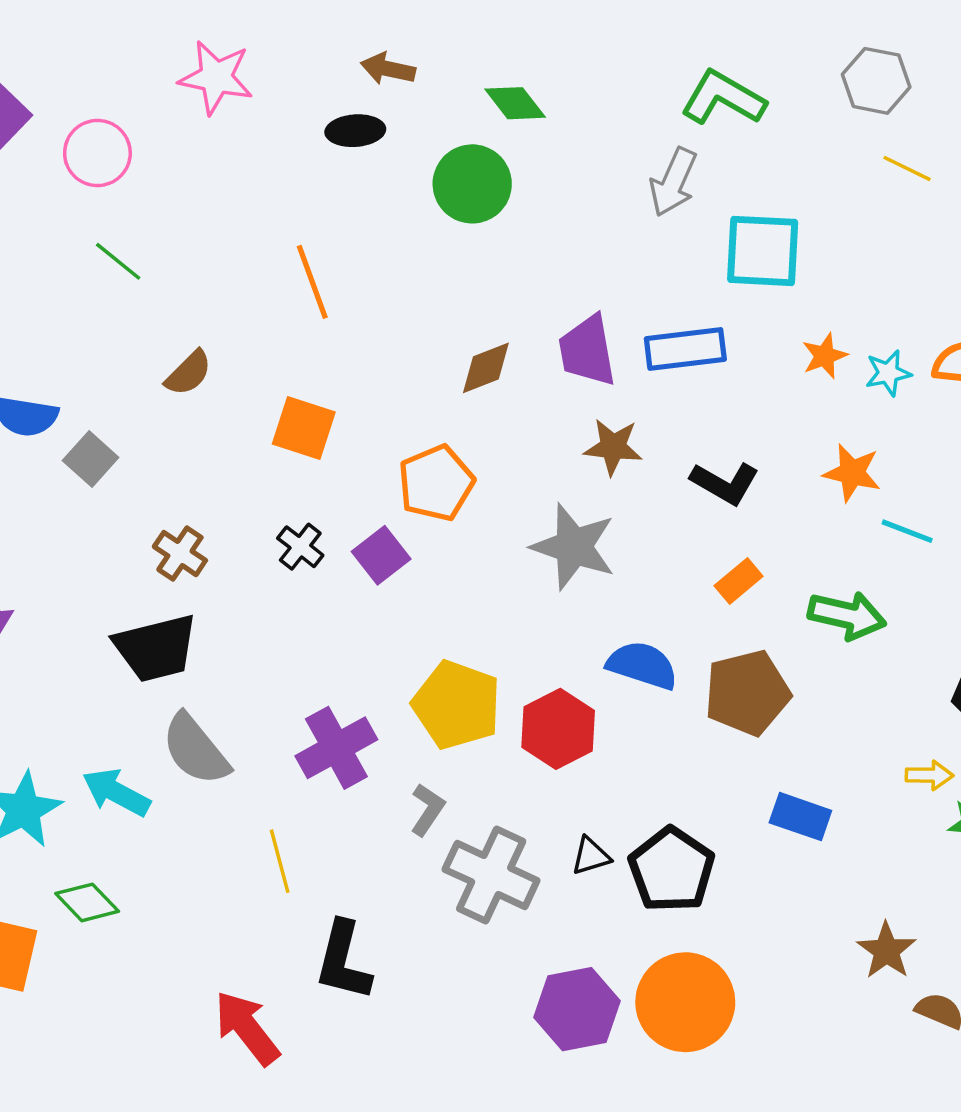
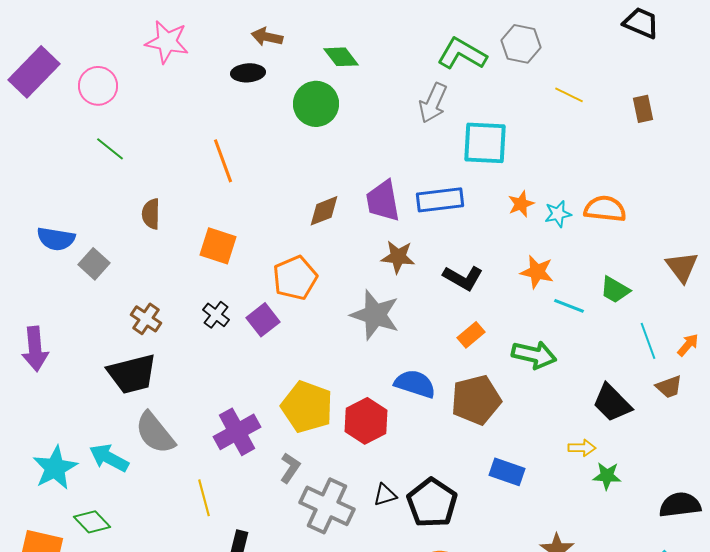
gray hexagon: (876, 81) -> (521, 44), moved
brown semicircle: (189, 373) -> (151, 214), turned 136

